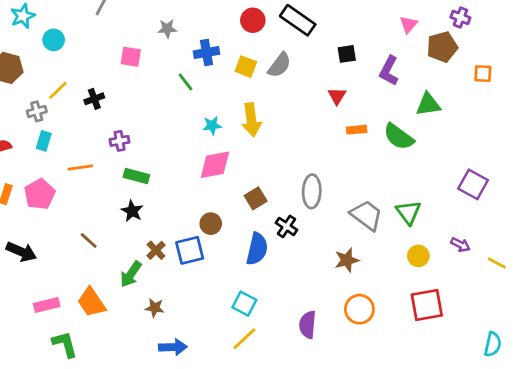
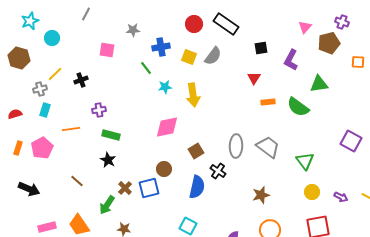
cyan star: (212, 125) -> (165, 87), moved
gray trapezoid: (366, 215) -> (268, 147), moved
purple arrow: (460, 245) -> (341, 197), moved

